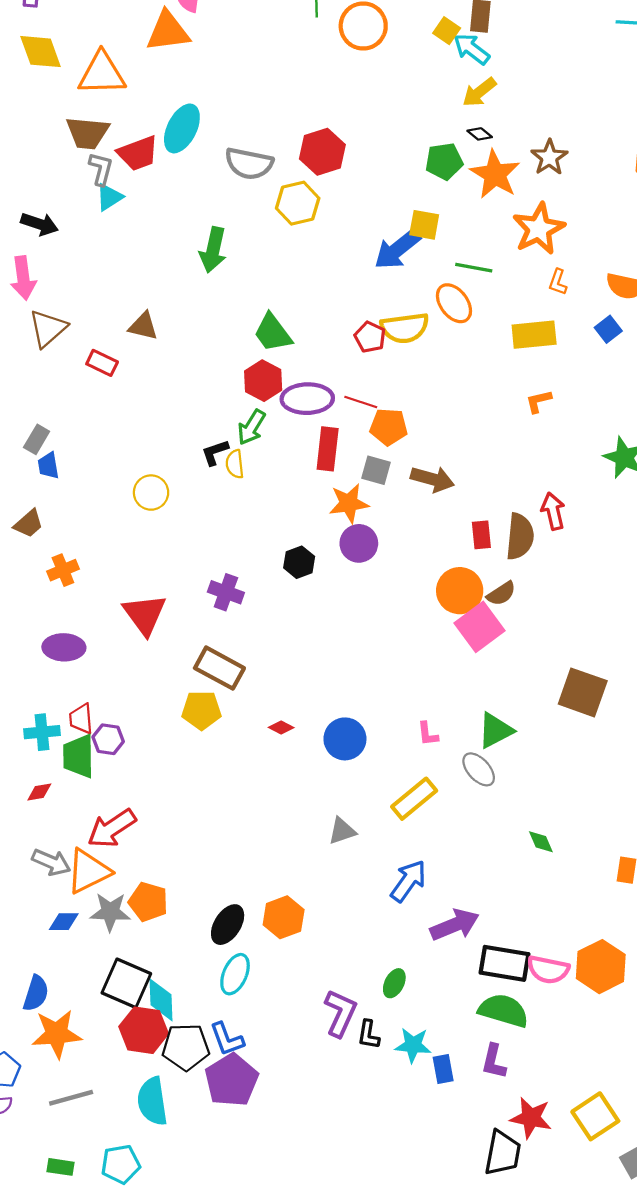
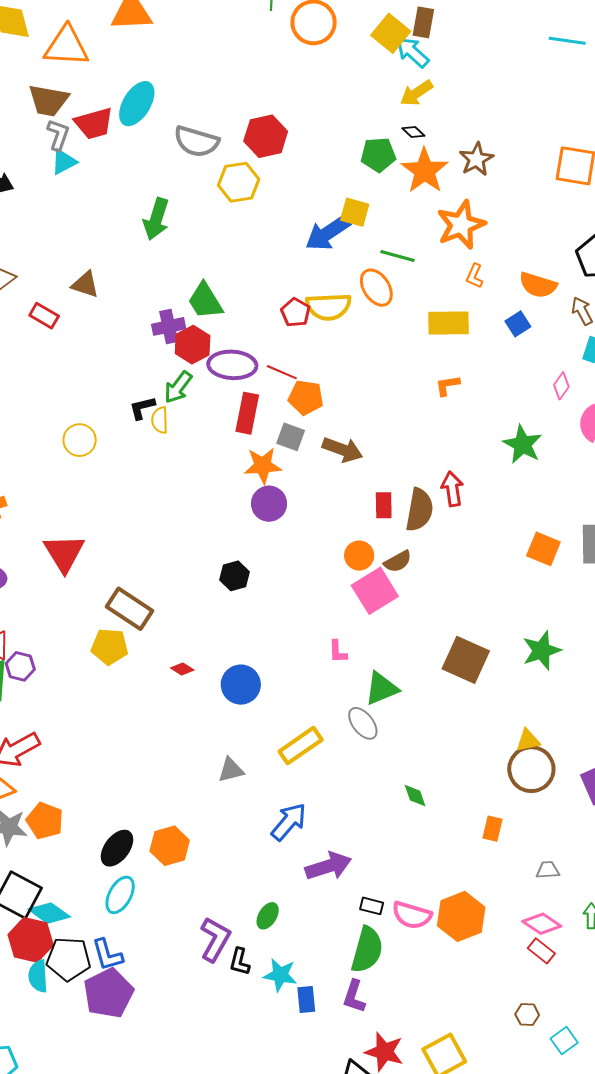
yellow square: (447, 31) -> (391, 33), size x1.5
black hexagon: (299, 562) -> (235, 576), moved
orange circle: (460, 591) -> (359, 556), size x0.7
purple cross: (226, 592) -> (169, 326), moved, turned -36
pink L-shape: (428, 734) -> (338, 652), moved
black rectangle: (504, 963) -> (372, 906), size x0.5
cyan diamond: (161, 1000) -> (49, 913), turned -57
green semicircle: (503, 1011) -> (367, 950), turned 84
cyan semicircle: (152, 1101) -> (38, 976), moved, size x0.7

